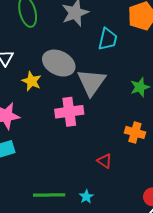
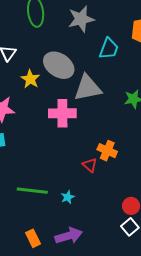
gray triangle: (91, 82) -> (88, 88), turned 36
orange cross: (135, 132) -> (107, 151), moved

